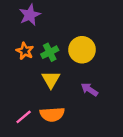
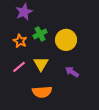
green cross: (50, 52) -> (40, 34), moved
pink line: (24, 117) -> (19, 67), moved

